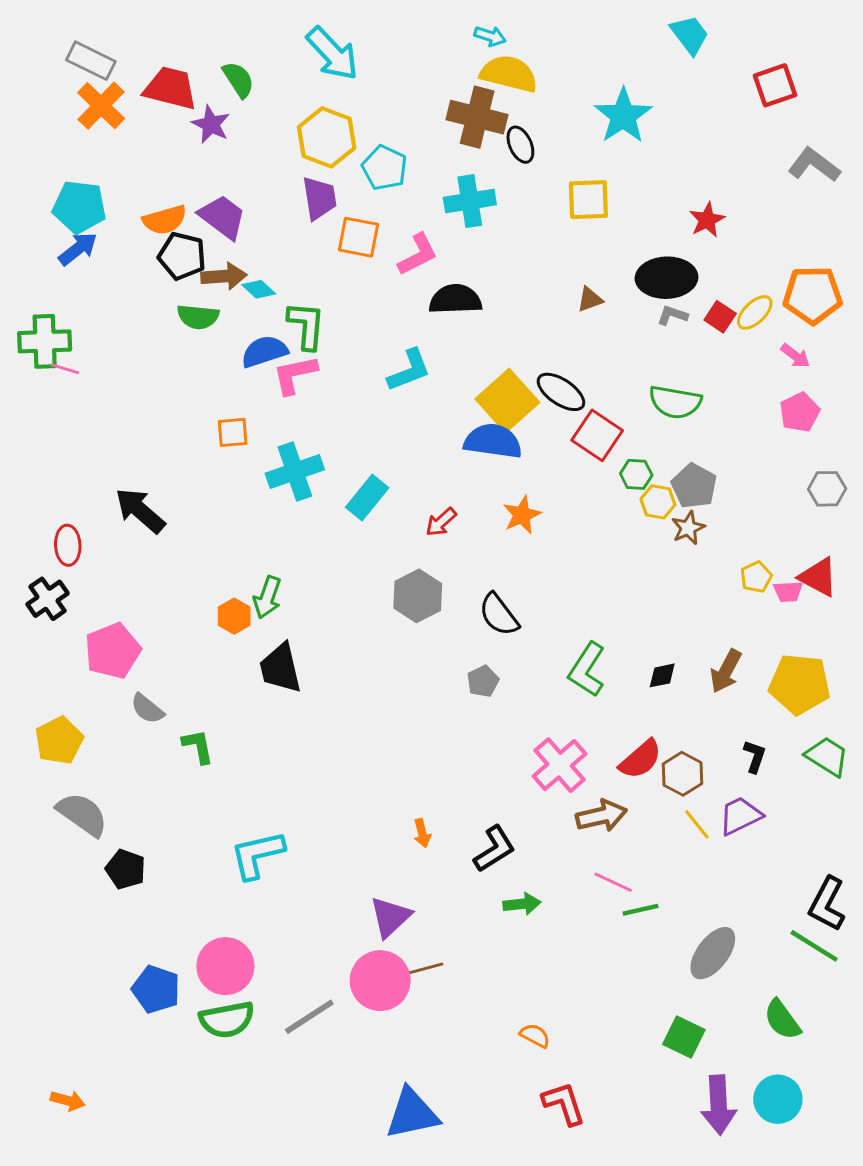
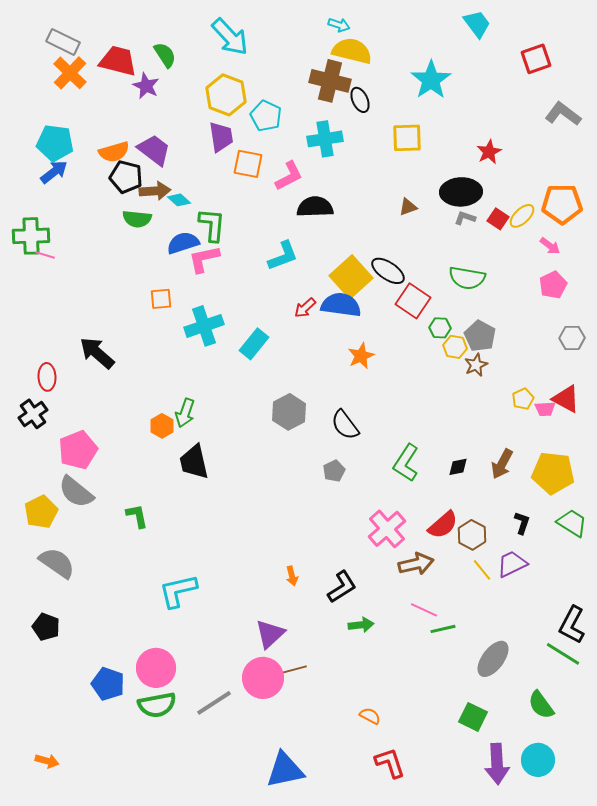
red arrow: (441, 522) -> (305, 308), moved
gray semicircle: (147, 709) -> (76, 492), moved, size x1.5
black pentagon: (126, 869) -> (46, 627), moved

